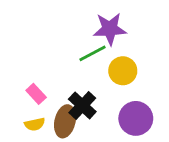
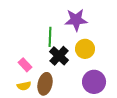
green line: (92, 53) -> (50, 37), moved, turned -60
black cross: (82, 105) -> (59, 56), moved

